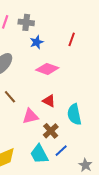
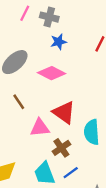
pink diamond: (47, 69) -> (52, 73), moved
red triangle: (49, 101) -> (64, 113), size x1.5

